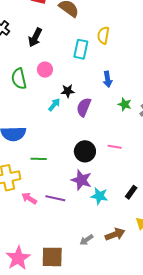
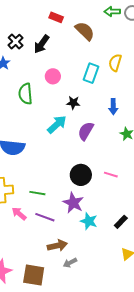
black arrow: (35, 37) -> (42, 44), moved
pink circle: (45, 70) -> (53, 76), moved
black star: (68, 91) -> (73, 103), moved
cyan arrow: (54, 105) -> (57, 124), size x1.5
green line: (39, 159) -> (37, 193), moved
brown arrow: (115, 234) -> (57, 245), moved

